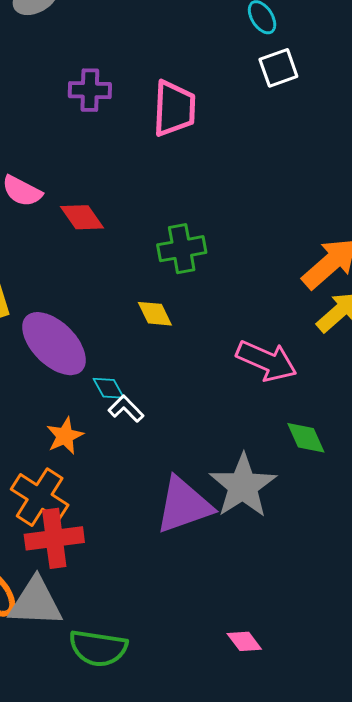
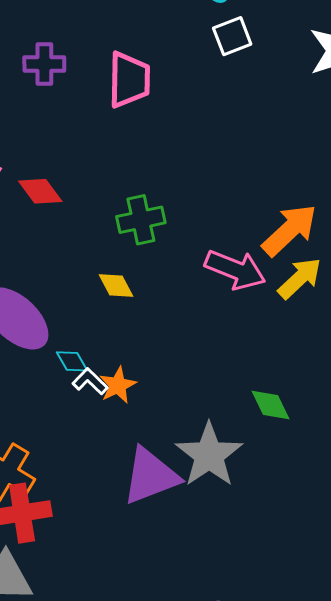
pink arrow: (267, 361) -> (235, 270), moved
orange star: (65, 436) -> (118, 385), moved

